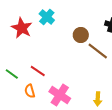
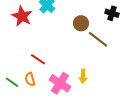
green line: (12, 74) -> (12, 82), moved
yellow arrow: (98, 99) -> (83, 76), moved

